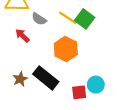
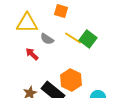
orange hexagon: (66, 49) -> (71, 80), moved

